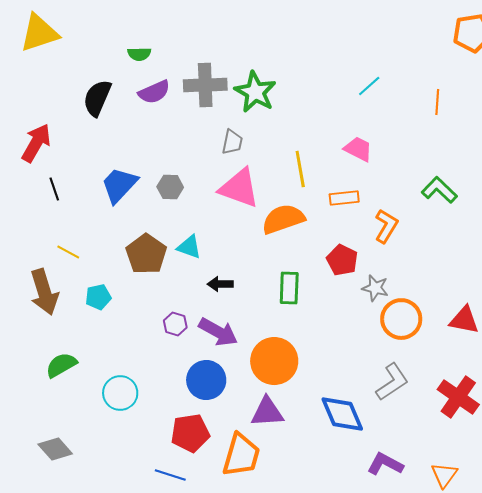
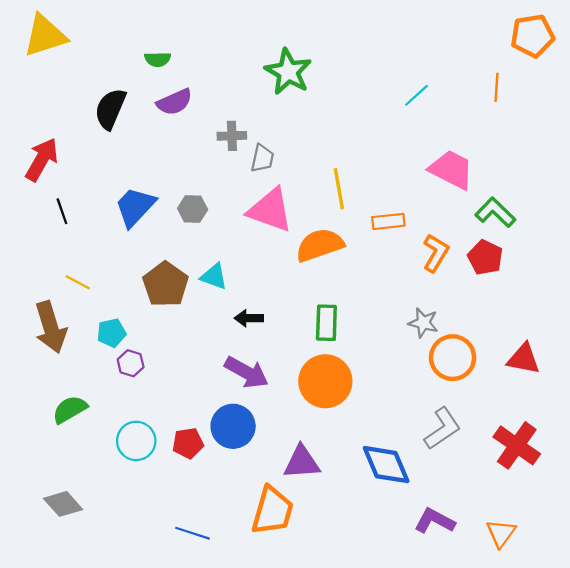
gray cross: (205, 85) -> (232, 136), moved, size x0.6
green star: (255, 92) -> (288, 72), moved
orange line: (437, 102) -> (496, 87), moved
pink trapezoid: (358, 149) -> (451, 170), moved, size x1.4
red pentagon: (342, 260) -> (485, 257), moved
purple hexagon: (175, 324) -> (131, 363), moved
orange circle: (274, 361) -> (325, 381), moved
red pentagon: (190, 433) -> (188, 443), moved, size x0.7

